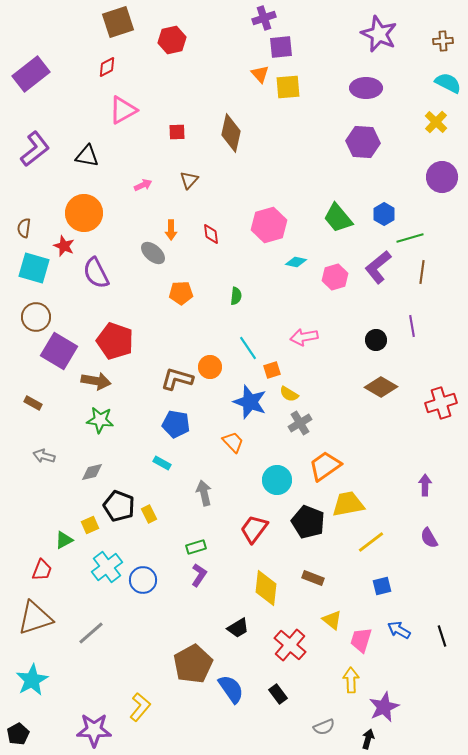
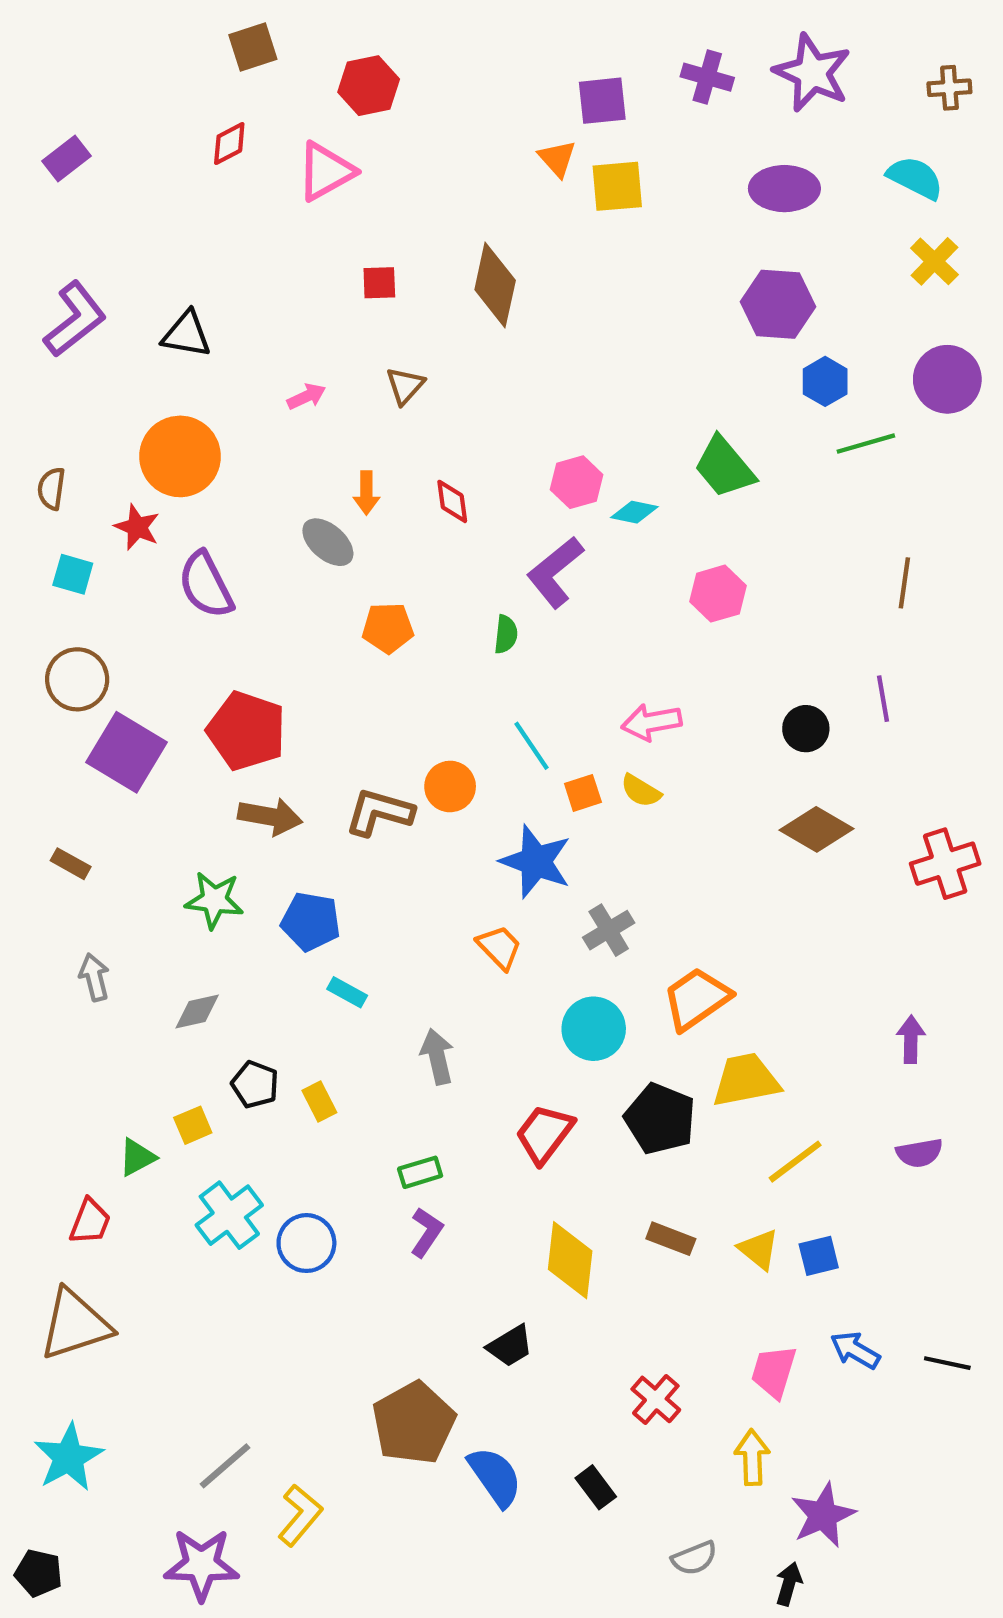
purple cross: (264, 18) -> (707, 77), moved, turned 35
brown square: (118, 22) -> (253, 47), size x0.7
purple rectangle: (31, 74) -> (66, 159), size x0.6
cyan semicircle: (448, 83) -> (915, 178), moved
pink triangle: (123, 110) -> (326, 171), moved
blue hexagon: (384, 214) -> (825, 381), moved
pink hexagon: (269, 225) -> (577, 482), size x0.7
green line: (410, 238) -> (866, 444), moved
cyan diamond: (296, 262) -> (634, 512), moved
purple L-shape: (378, 267) -> (555, 572), moved
cyan square: (34, 268) -> (73, 574), size x0.6
brown arrow: (96, 381) -> (270, 817), moved
yellow semicircle: (289, 394) -> (641, 791), moved
gray cross: (300, 423) -> (609, 930), moved
blue pentagon: (176, 424) -> (311, 922), moved
gray arrow: (44, 456) -> (94, 977), turned 60
black pentagon: (119, 506) -> (255, 1084), size x0.7
purple semicircle: (429, 538) -> (919, 1153), turned -70
yellow triangle: (332, 620) -> (759, 1249), moved
gray line: (91, 633) -> (225, 1466), moved
black line: (442, 636) -> (947, 1363), turned -60
red cross: (290, 645) -> (656, 1399), moved, size x0.7
black pentagon: (18, 734) -> (39, 1573), turned -30

